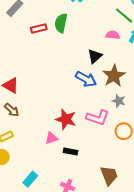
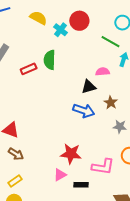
pink semicircle: (113, 35) -> (103, 72), moved
black triangle: (95, 56) -> (89, 87), turned 35
brown star: (114, 76) -> (111, 103), size x0.6
pink L-shape: (98, 118) -> (103, 167), moved

